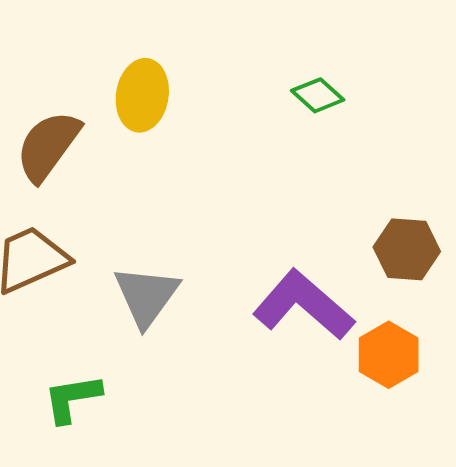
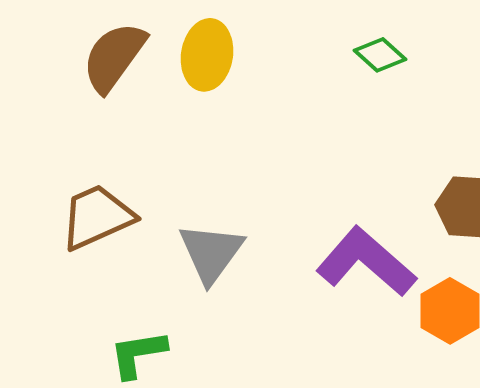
brown semicircle: (48, 146) -> (114, 57), moved

